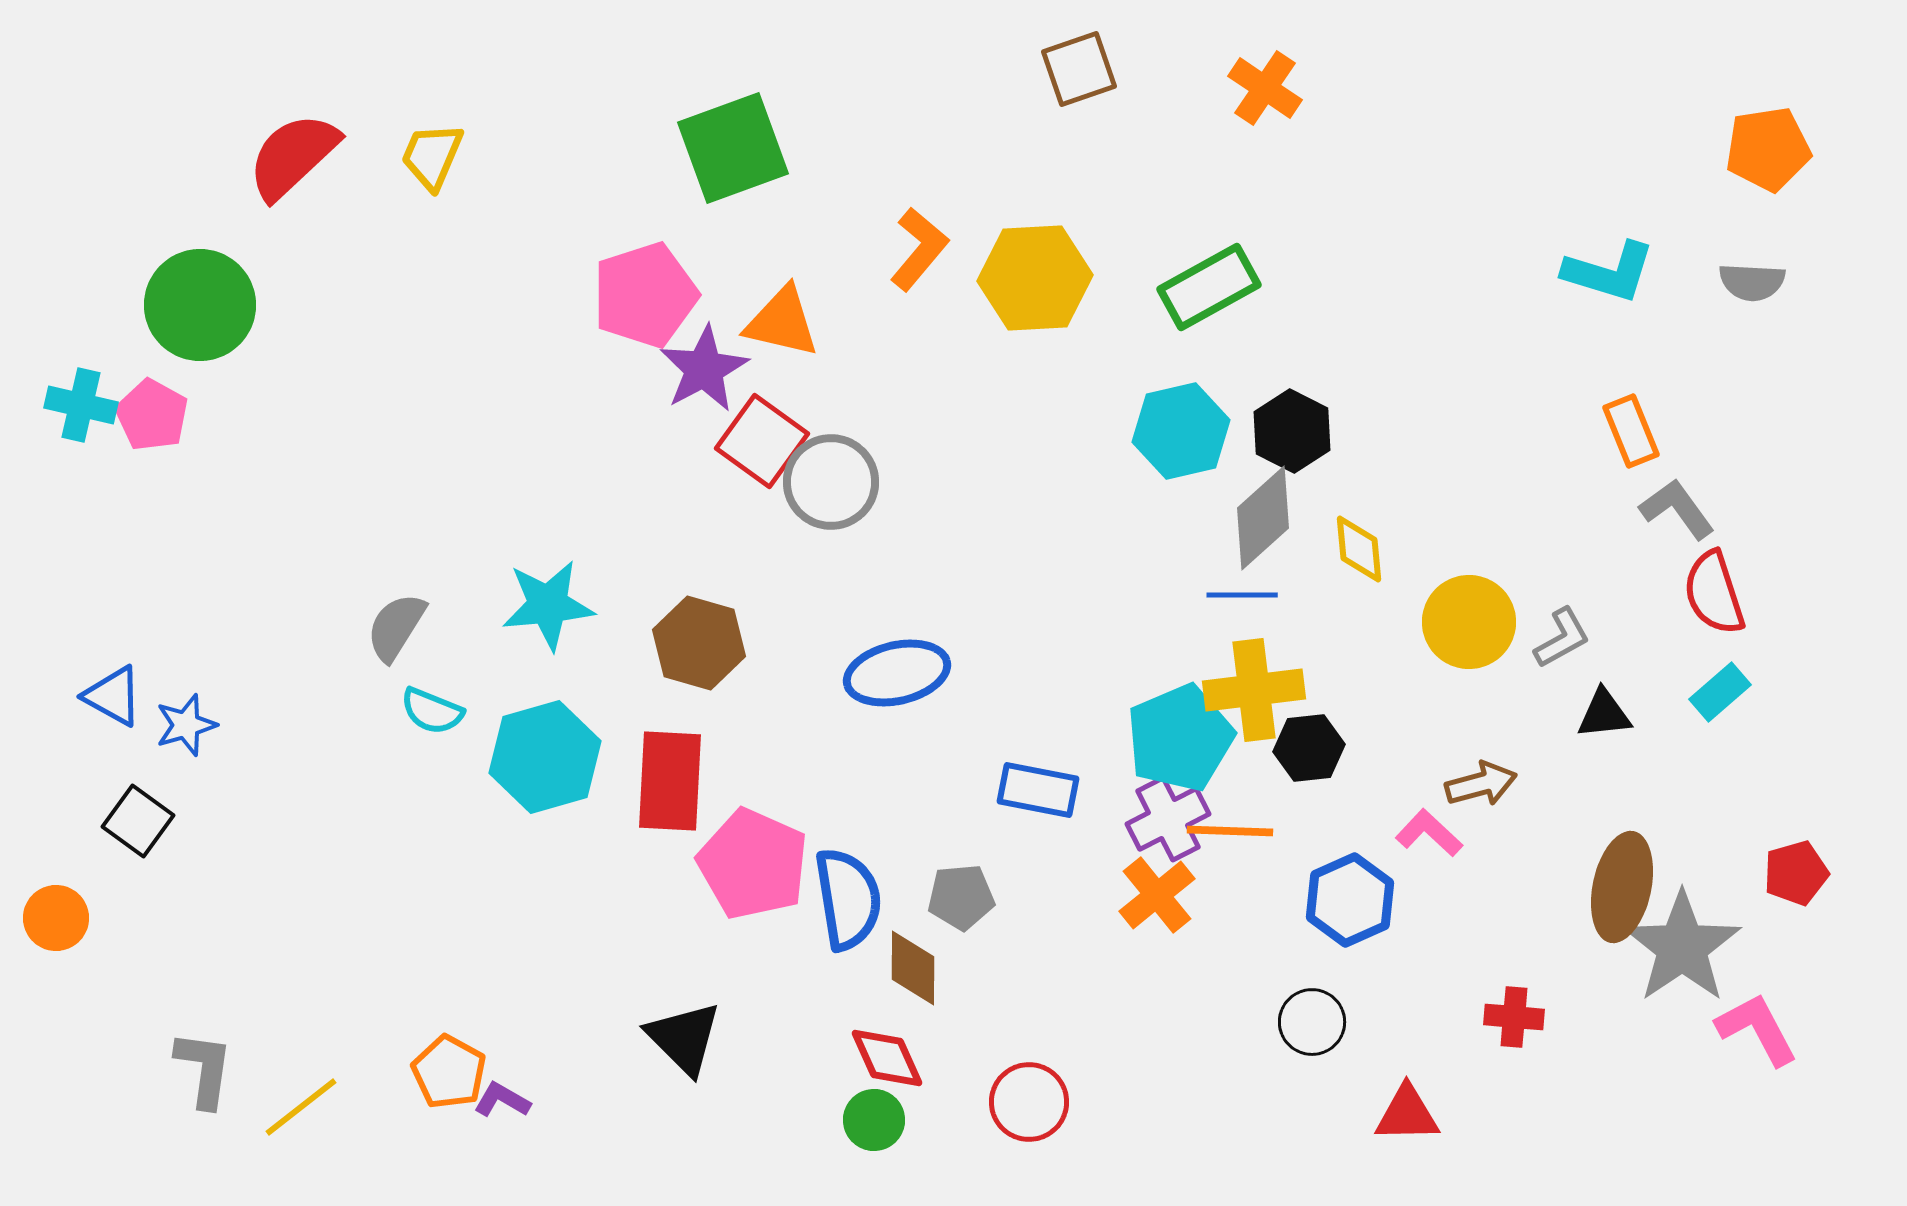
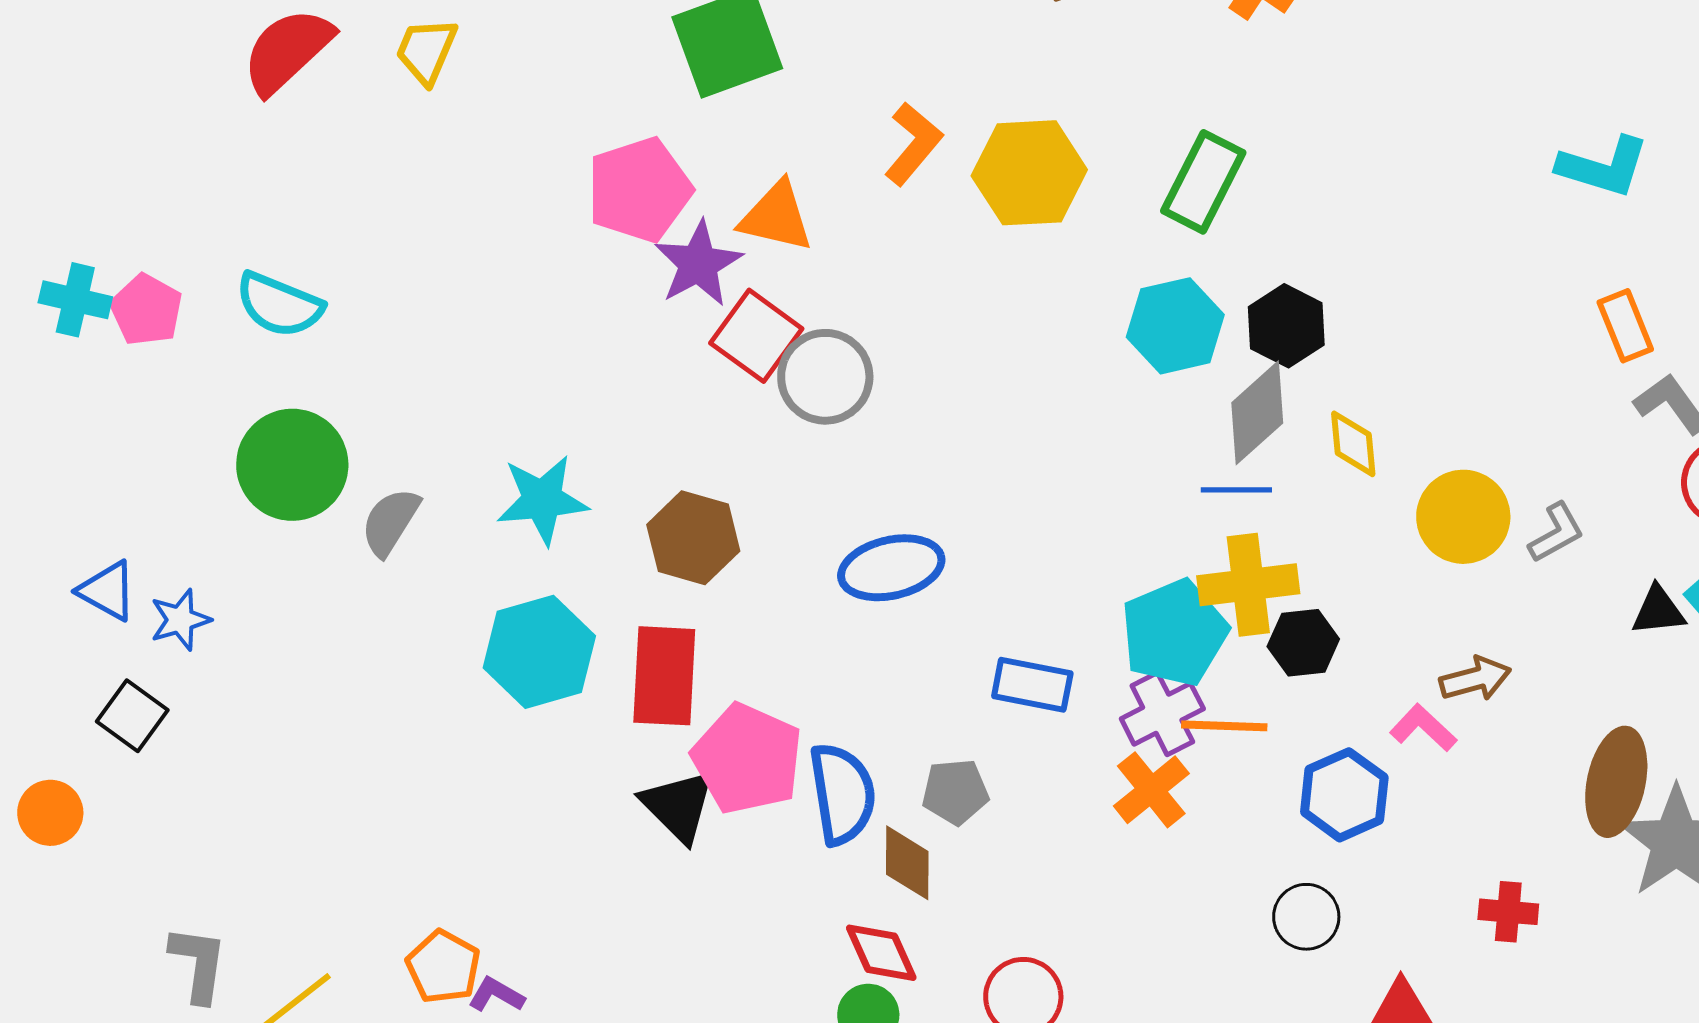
green rectangle: (1209, 287) -> (1203, 182), turned -34
green circle: (200, 305) -> (292, 465), moved
cyan semicircle: (432, 711) -> (279, 305), moved, size x1.4
black triangle: (1604, 714) -> (1658, 611), moved
black triangle: (684, 1038) -> (678, 806), moved

